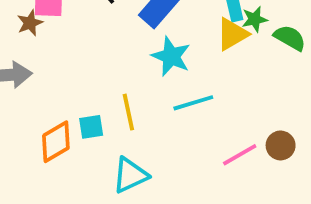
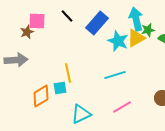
cyan star: (171, 56) -> (118, 41), moved
yellow line: (128, 112) -> (68, 73), moved
pink line: (240, 155) -> (122, 107), moved

